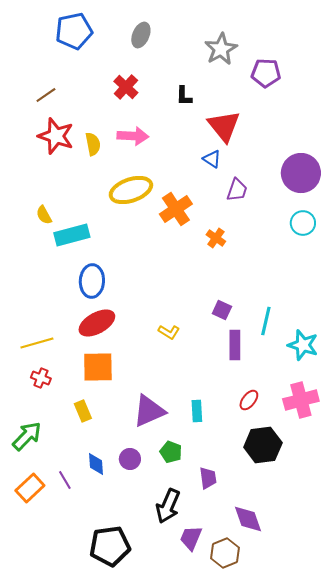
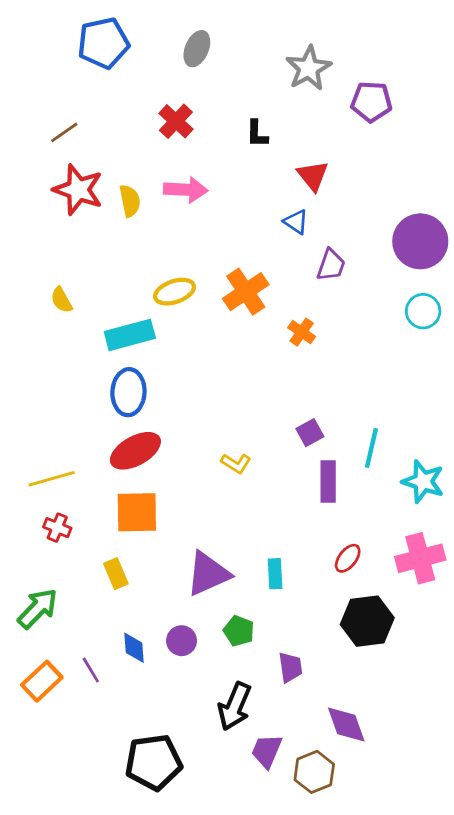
red triangle: (224, 126) -> (313, 176), size x0.7
yellow ellipse: (131, 190) -> (175, 292), moved, size x0.7
cyan rectangle: (72, 235) -> (130, 335), moved
purple square: (222, 310) -> (310, 433), turned 36

